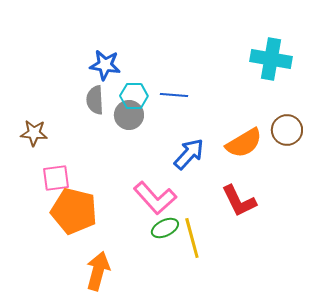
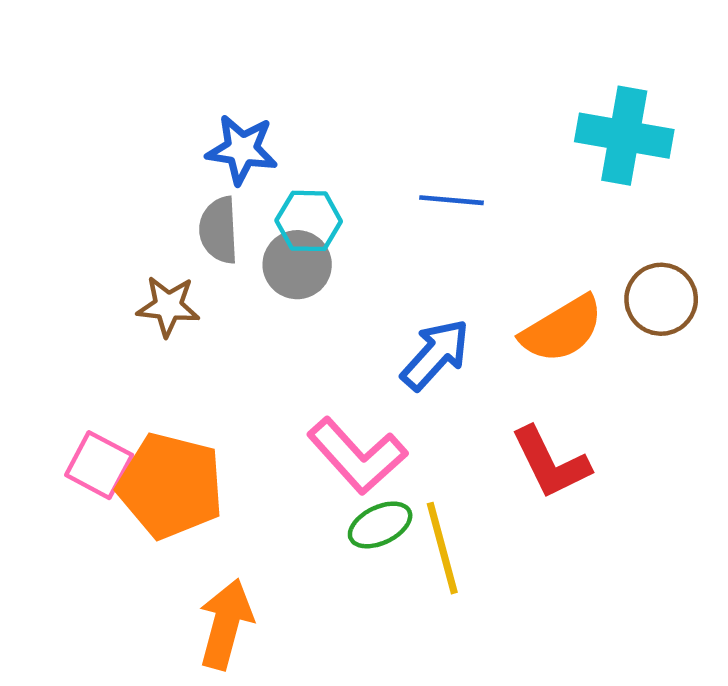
blue line: (174, 95) -> (451, 200), moved
brown star: (34, 133) -> (168, 306), moved
pink square: (56, 178) -> (99, 465), moved, turned 36

